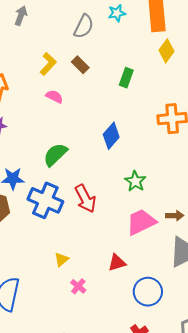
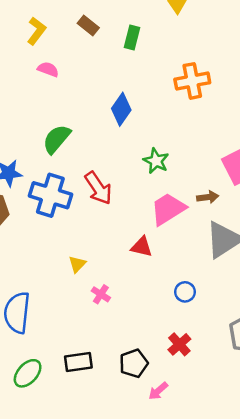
brown rectangle: (80, 65) -> (88, 26), moved
red triangle: (117, 263) -> (142, 247), moved, turned 36
blue circle: (148, 292) -> (185, 292), size x0.6

